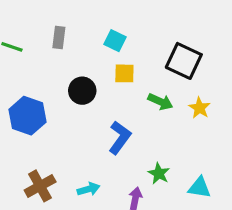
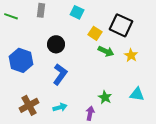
yellow square: (124, 73) -> (95, 33), moved, turned 32
blue L-shape: (120, 138) -> (60, 74), moved
cyan triangle: (199, 188) -> (137, 94), moved

